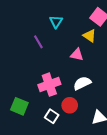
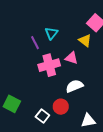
cyan triangle: (56, 22) -> (51, 33), moved
pink cross: (49, 85) -> (49, 65), moved

